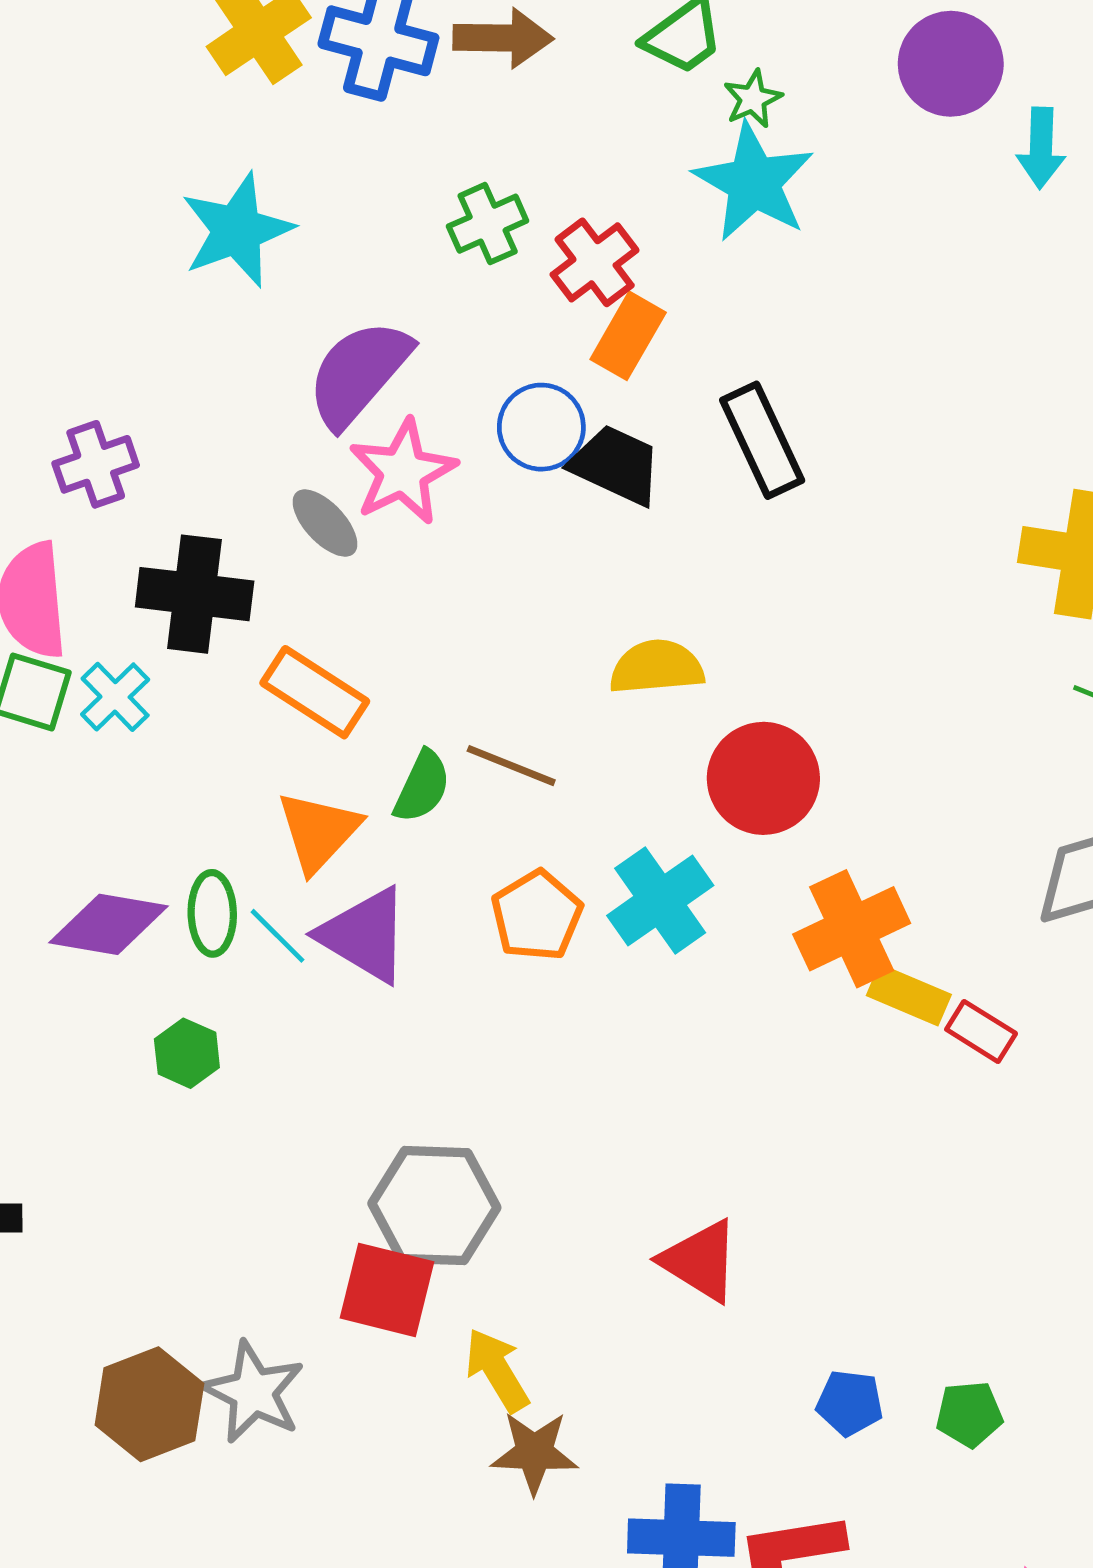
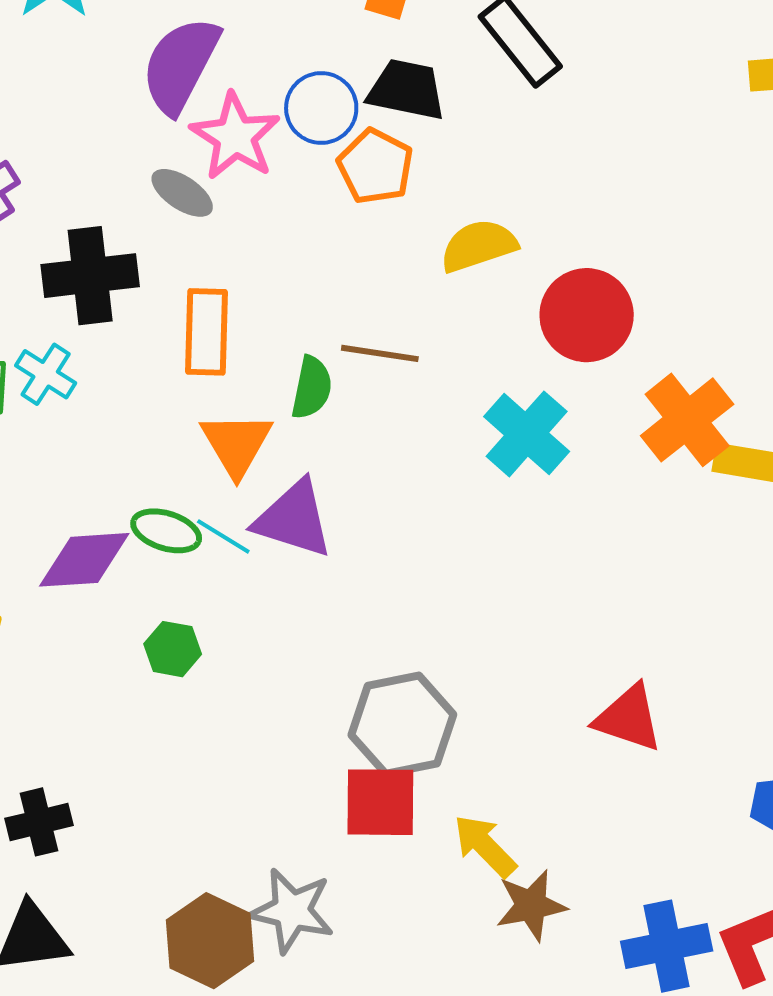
blue circle: (541, 427) -> (321, 108), moved
orange rectangle: (315, 692) -> (206, 332), turned 72
green ellipse: (212, 913) -> (166, 531), turned -58
orange pentagon: (537, 916) -> (375, 166), moved

